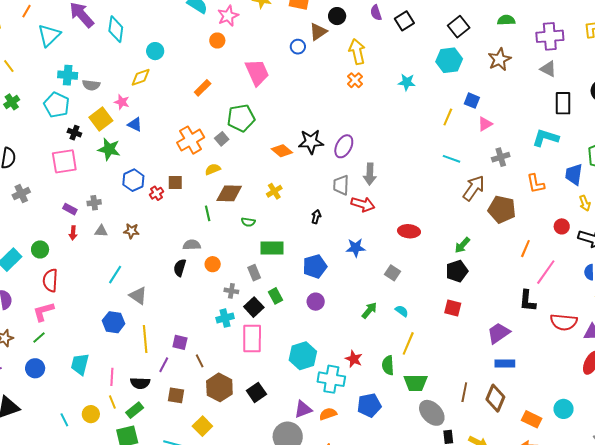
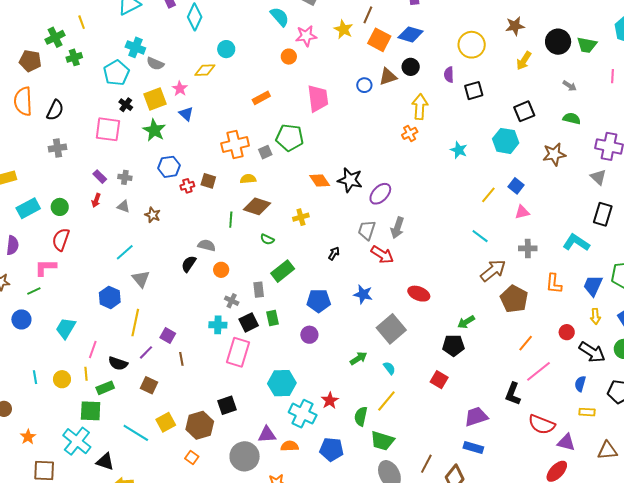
green rectangle: (272, 248) -> (283, 271), turned -55
gray square: (392, 273) -> (391, 329), size x1.8
brown hexagon: (219, 387) -> (200, 425), moved

